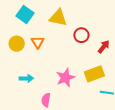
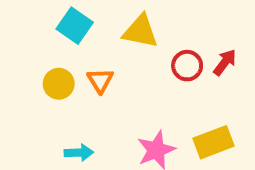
red arrow: (104, 47) -> (225, 62), moved

